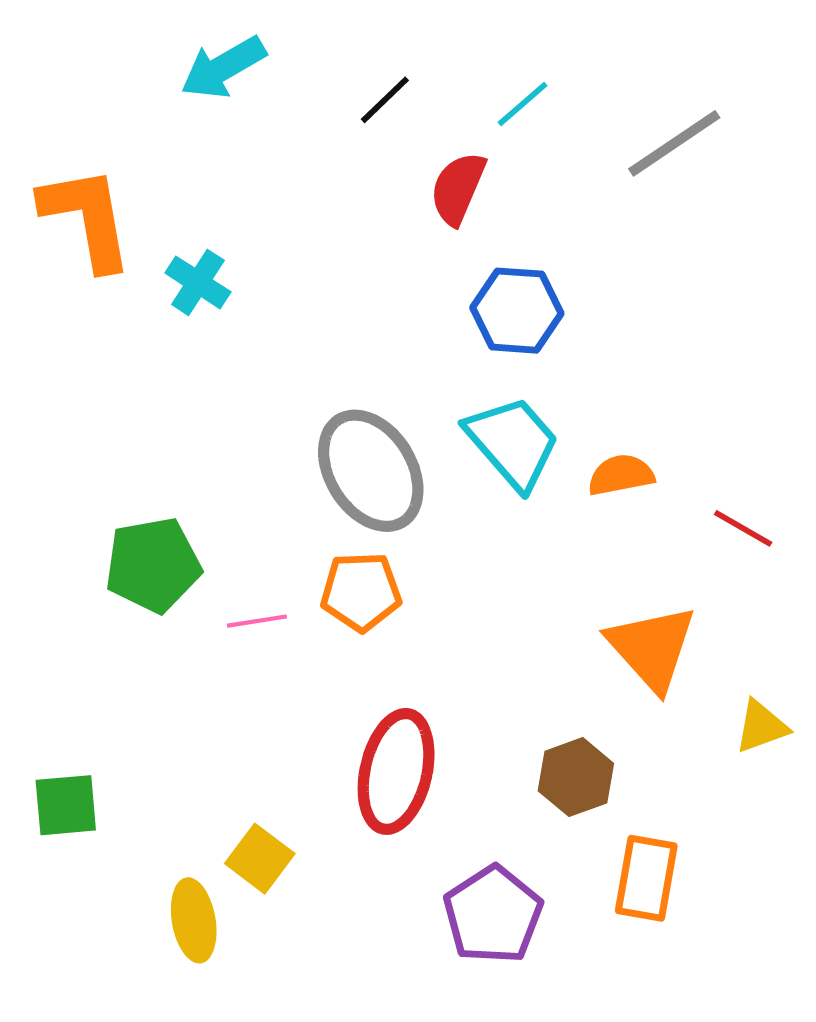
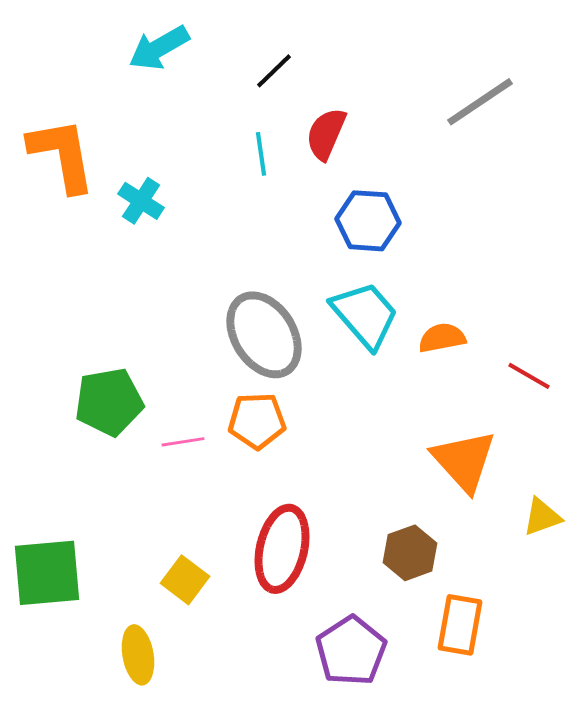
cyan line: (523, 104) -> (261, 154), moved, turned -57
green square: (66, 805) -> (47, 573), size x1.5
yellow square: (260, 859) -> (185, 580), moved

